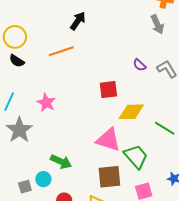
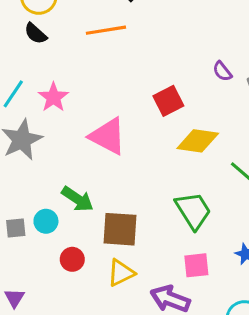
red square: (108, 90) -> (168, 101), turned -30
pink star: (46, 103) -> (53, 97), moved
pink triangle: (108, 140) -> (108, 136), moved
brown square: (109, 177) -> (120, 229), moved

